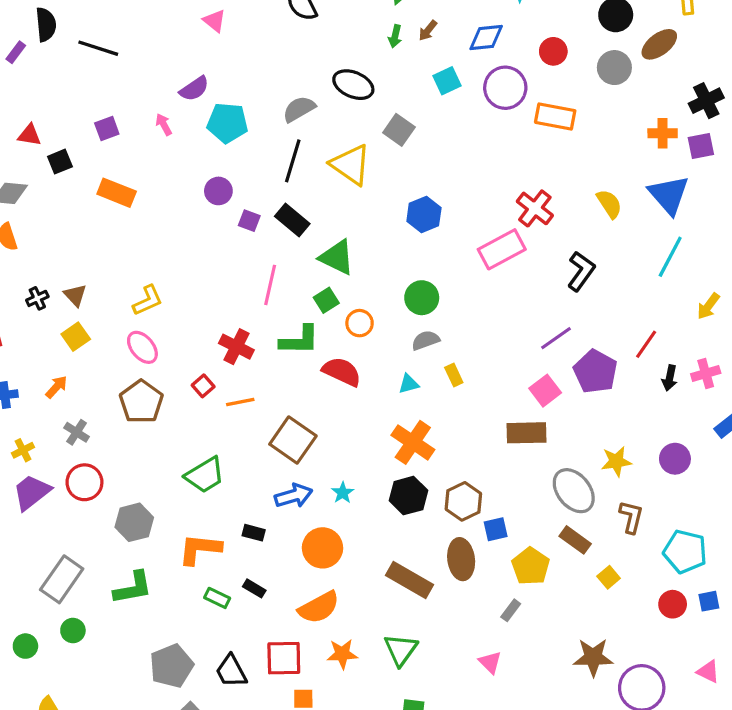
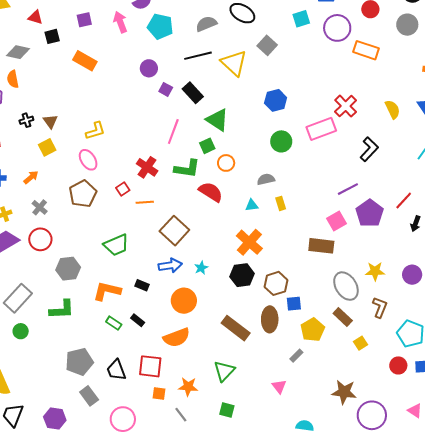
pink arrow: (164, 124) -> (120, 22), size x1.5
black line: (293, 161) -> (198, 56), turned 52
green circle: (422, 298) -> (281, 141), moved
orange star: (342, 654) -> (188, 387), moved

